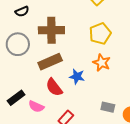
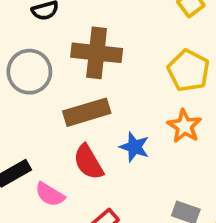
yellow pentagon: (100, 34) -> (189, 71), turned -30

